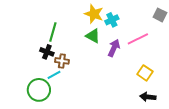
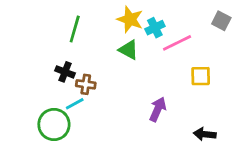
green line: (53, 32) -> (75, 29), moved
pink line: (138, 39) -> (177, 43), moved
purple arrow: (114, 48) -> (158, 109), moved
yellow square: (145, 73) -> (201, 76), moved, turned -35

